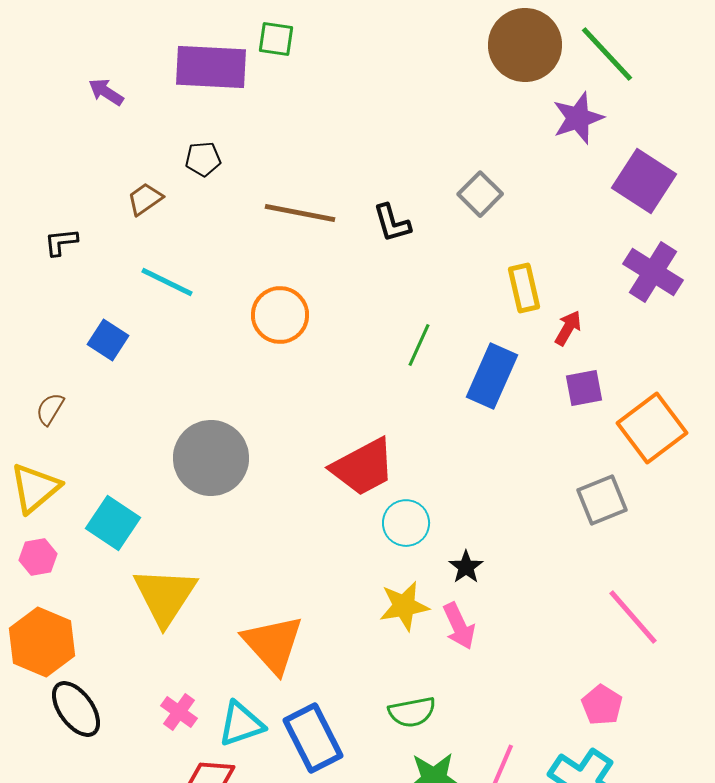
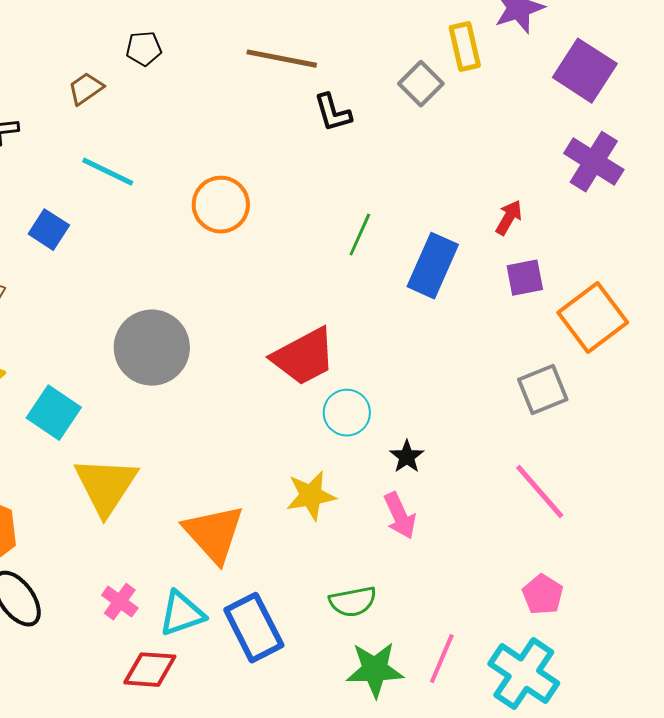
brown line: (300, 213) -> (282, 59), moved
yellow rectangle: (524, 288) -> (465, 47), moved
yellow star: (404, 606) -> (311, 496), moved
pink line: (633, 617) -> (540, 492), moved

